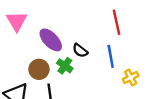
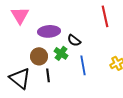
purple ellipse: (51, 40) -> (49, 31), turned -50
blue line: (111, 56) -> (83, 65), moved

